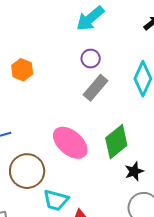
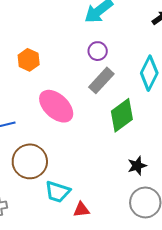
green diamond: (116, 142) -> (122, 115), moved
pink ellipse: (70, 143) -> (56, 106), moved

